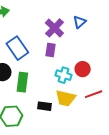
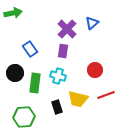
blue rectangle: (17, 48) -> (30, 49), size x0.7
cyan cross: (64, 75) -> (58, 76), moved
black rectangle: (44, 106) -> (57, 107), turned 64

